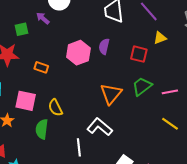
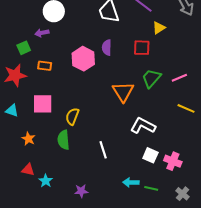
purple arrow: (43, 18) -> (42, 33), turned -40
orange rectangle: (41, 67) -> (45, 66), moved
pink square: (26, 101) -> (43, 104), moved
yellow semicircle: (55, 108) -> (72, 116), turned 60
white L-shape: (100, 127) -> (143, 126), moved

